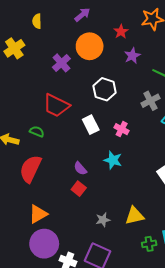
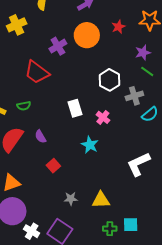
purple star: (132, 56) -> (143, 53), moved
white hexagon: (105, 89) -> (109, 80), moved
red trapezoid: (56, 105) -> (37, 72), moved
green semicircle: (37, 131) -> (24, 106), turned 136
purple semicircle: (80, 168) -> (40, 137), moved

